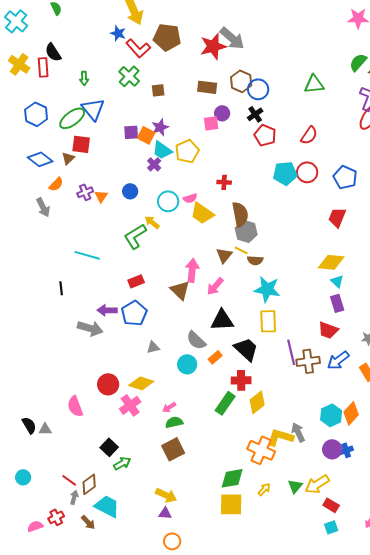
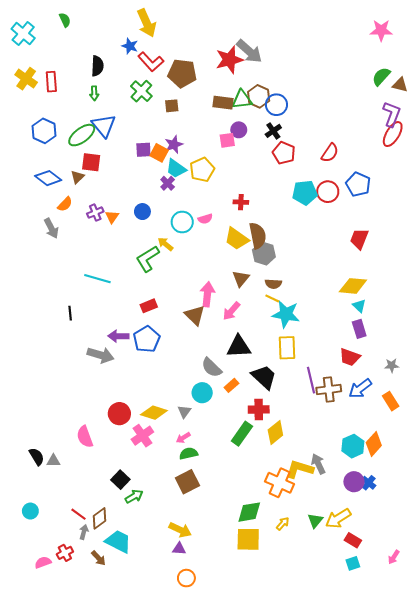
brown pentagon: (167, 37) -> (182, 73), moved
black semicircle: (53, 52) -> (97, 66), moved, turned -144
green triangle: (314, 84) -> (242, 99), moved
blue pentagon: (345, 177) -> (358, 184), moved
yellow trapezoid: (202, 213) -> (237, 239), moved
yellow line: (241, 250) -> (272, 298), moved
gray triangle: (153, 347) -> (184, 412), moved, turned -40
blue cross: (346, 450) -> (369, 483), turned -32

